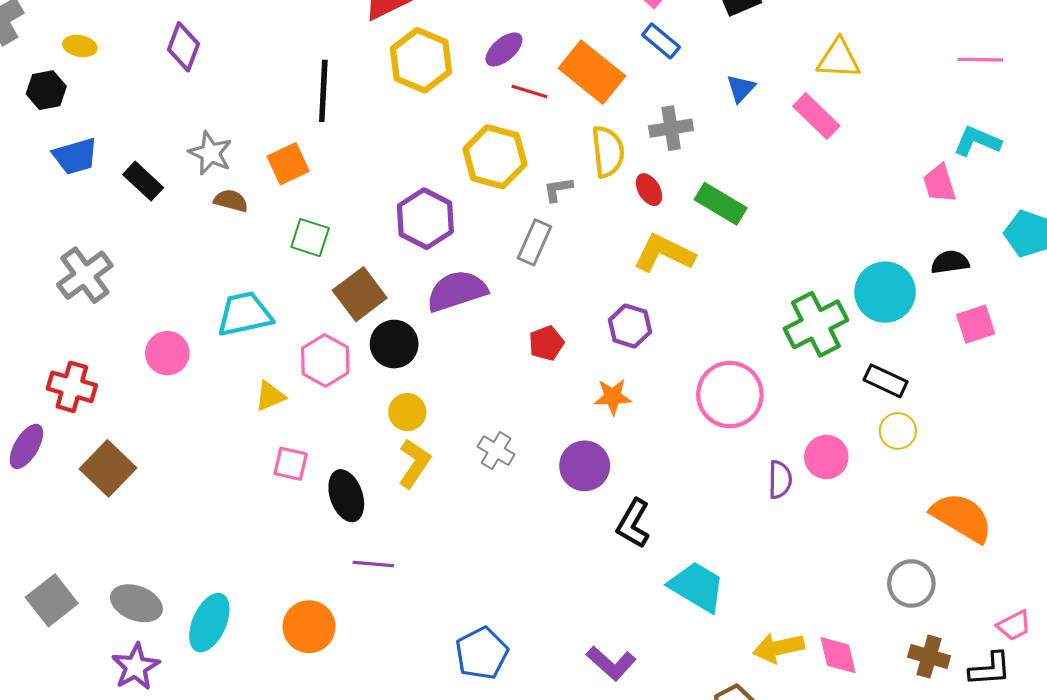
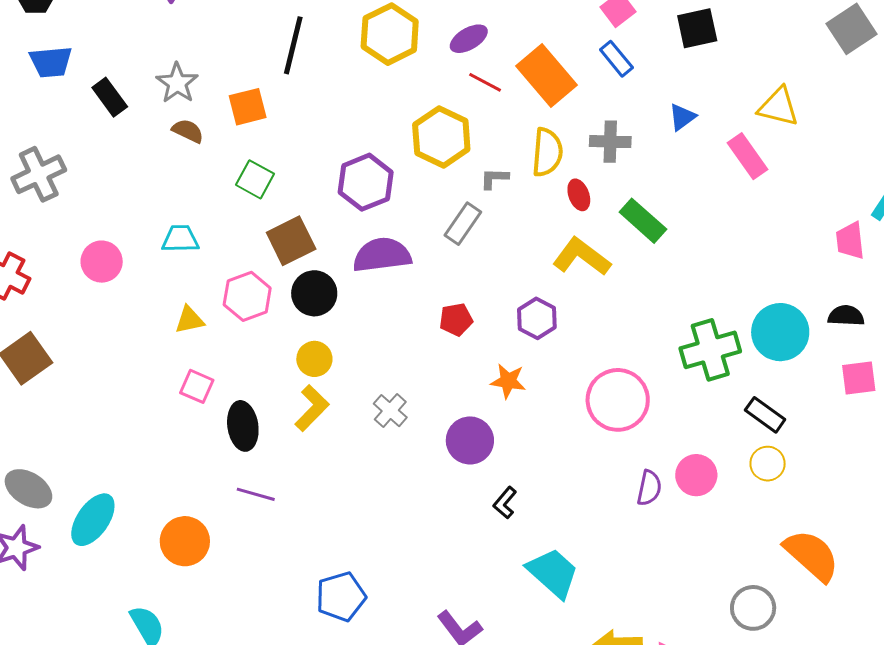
cyan trapezoid: (244, 314) -> (180, 239), size x0.7
black L-shape: (633, 523) -> (505, 503), size x0.7

